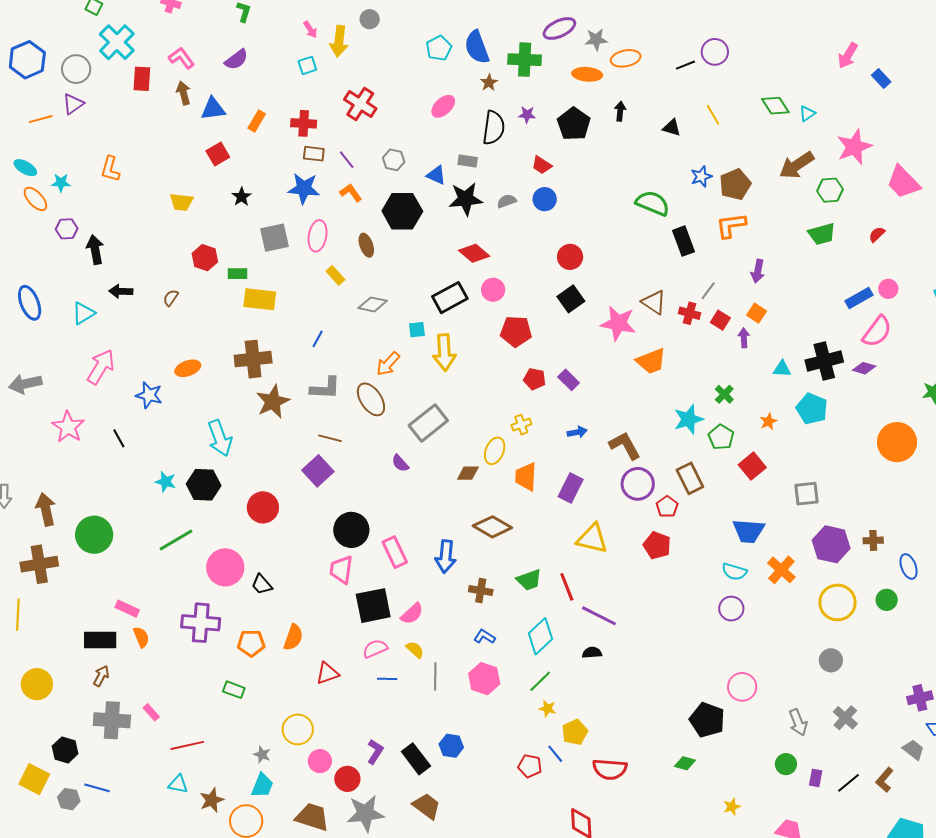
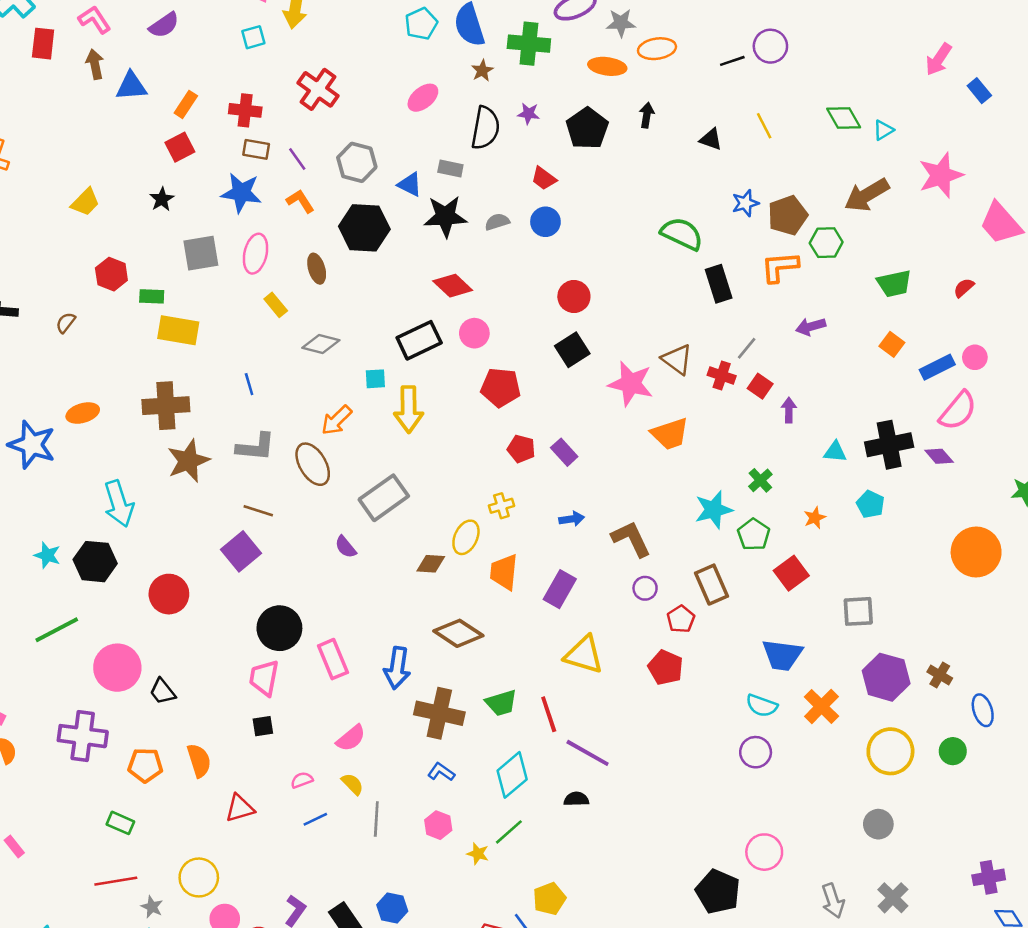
red square: (218, 154) -> (180, 147), moved
gray hexagon: (394, 160) -> (357, 162), size x1.4
green hexagon: (830, 190) -> (826, 243), moved
yellow trapezoid: (181, 202) -> (85, 202), turned -55
purple arrow: (758, 271) -> (811, 327), turned 60
orange square: (757, 313) -> (892, 344), moved
blue line: (318, 339) -> (249, 384), turned -48
purple diamond: (864, 368) -> (939, 456), turned 30
blue star: (149, 395) -> (32, 445), size x1.4
cyan pentagon: (812, 409) -> (870, 504), size x0.7
purple circle: (638, 484) -> (645, 588), size x0.6
brown cross: (873, 540) -> (940, 675), turned 30
brown cross: (481, 591) -> (439, 713), size x1.6
black square: (373, 606) -> (263, 726), moved, size x0.5
orange semicircle: (293, 637) -> (199, 761), turned -40
pink semicircle: (375, 649) -> (302, 780), size x0.7
blue line: (387, 679) -> (315, 819), turned -30
pink hexagon: (484, 679) -> (438, 825), size x0.7
yellow star: (547, 708) -> (478, 854), moved
red line: (187, 745) -> (116, 881), moved

